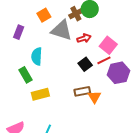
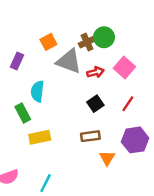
pink square: (108, 45) -> (124, 68), moved
red line: (104, 60) -> (128, 104), moved, turned -32
purple hexagon: (118, 73) -> (135, 140), moved
orange triangle: (95, 97) -> (107, 158), moved

